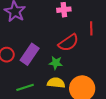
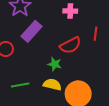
purple rectangle: (30, 54) -> (32, 31), moved

